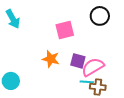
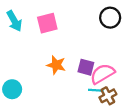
pink square: (65, 30) -> (47, 23), moved
brown cross: (98, 87) -> (108, 96), turned -35

